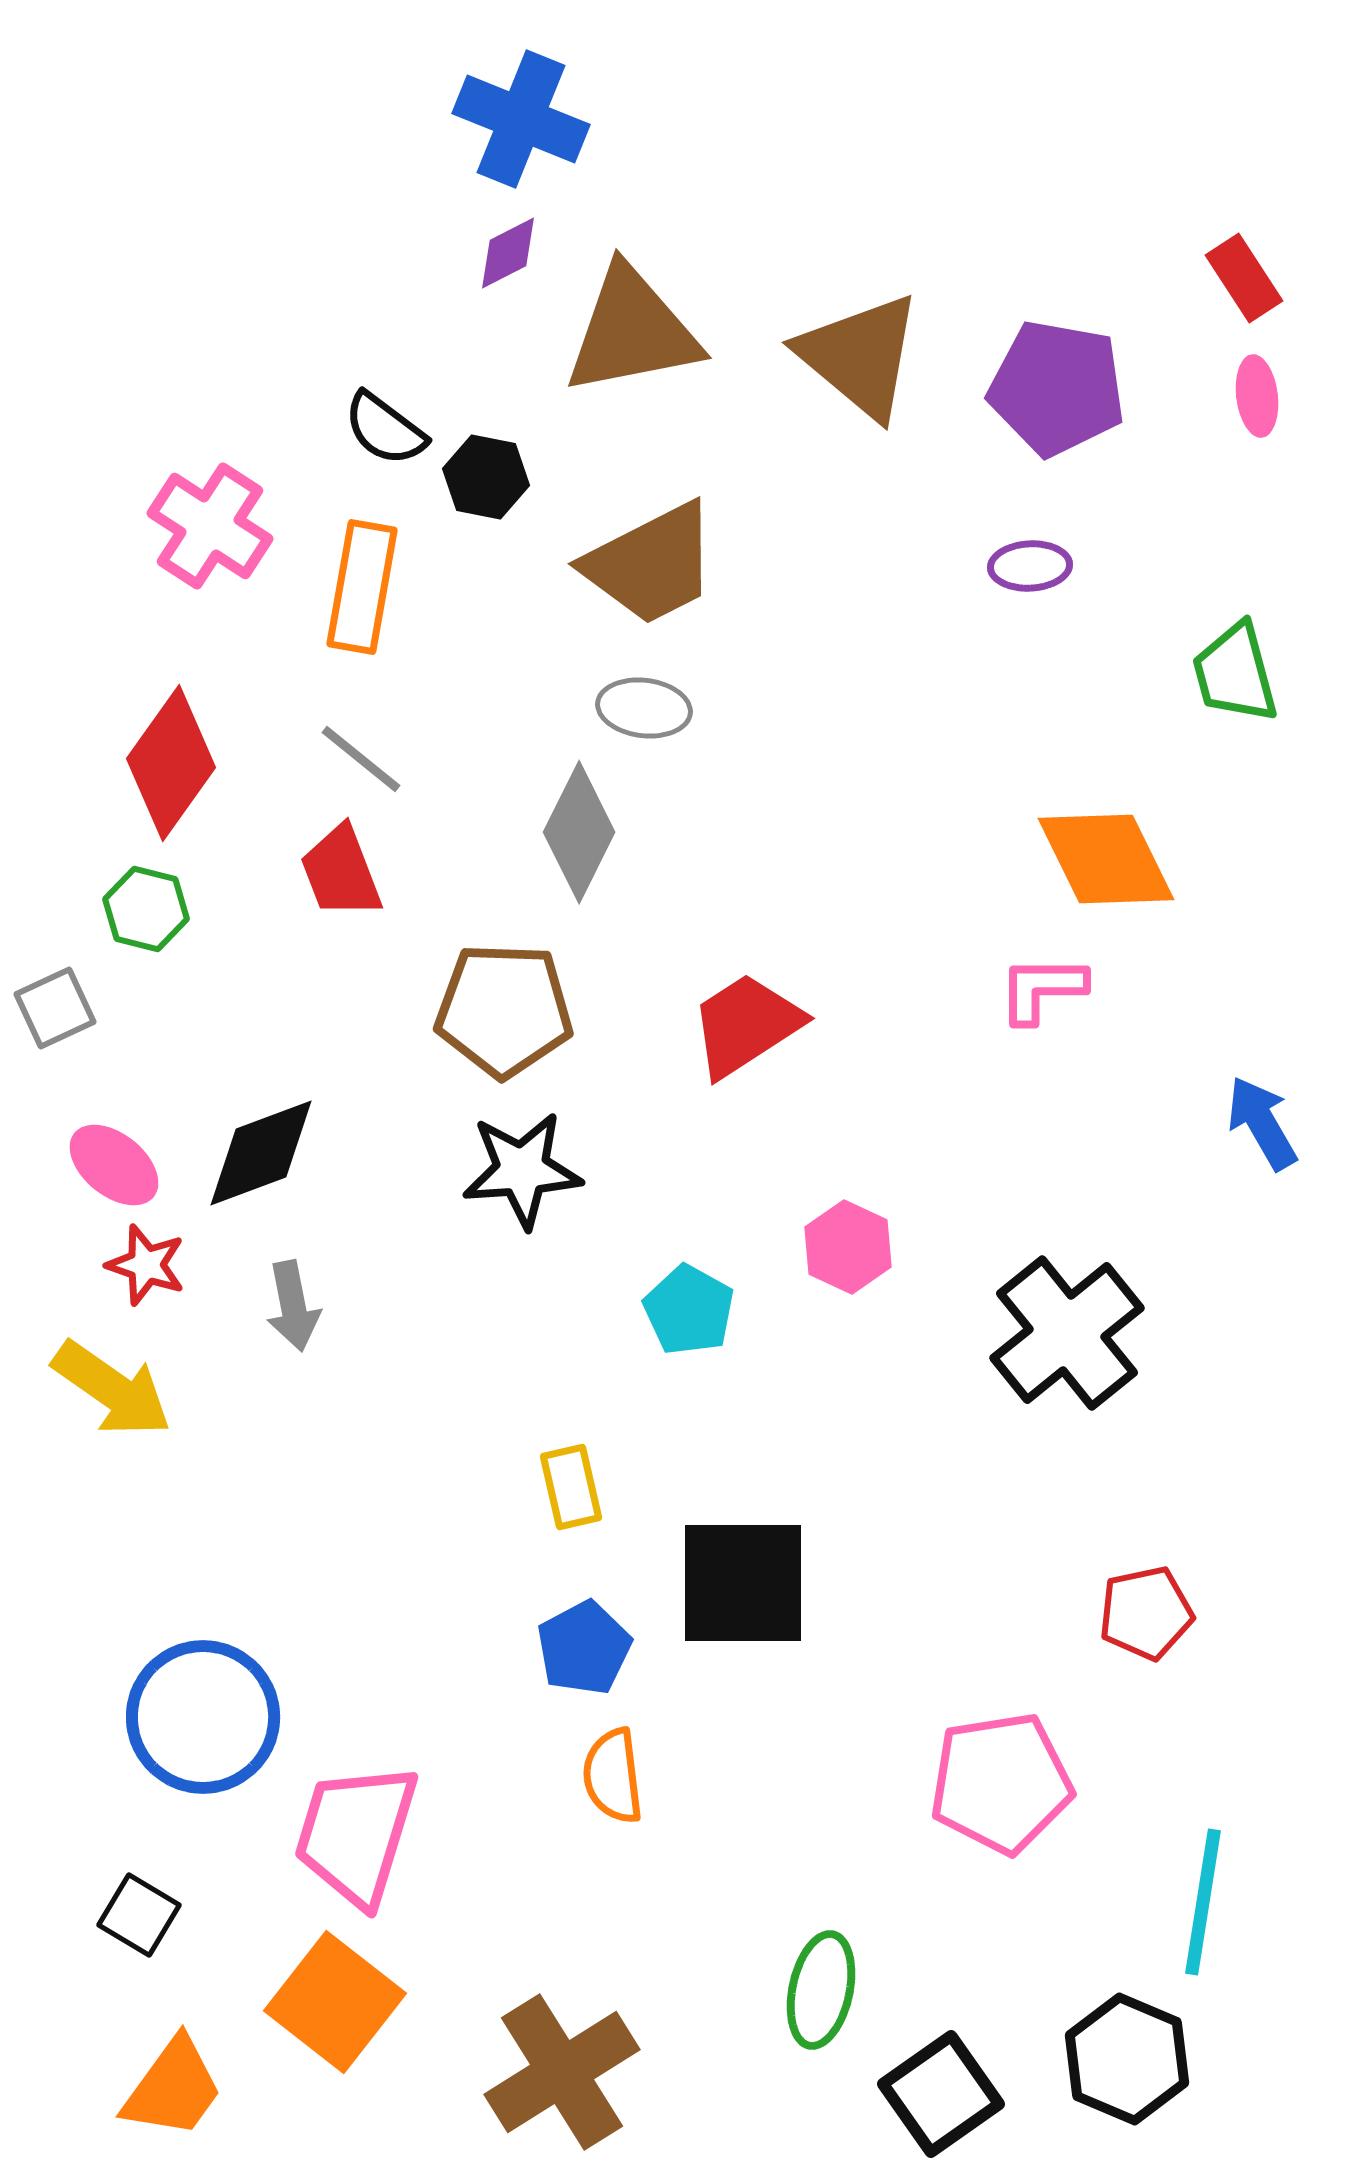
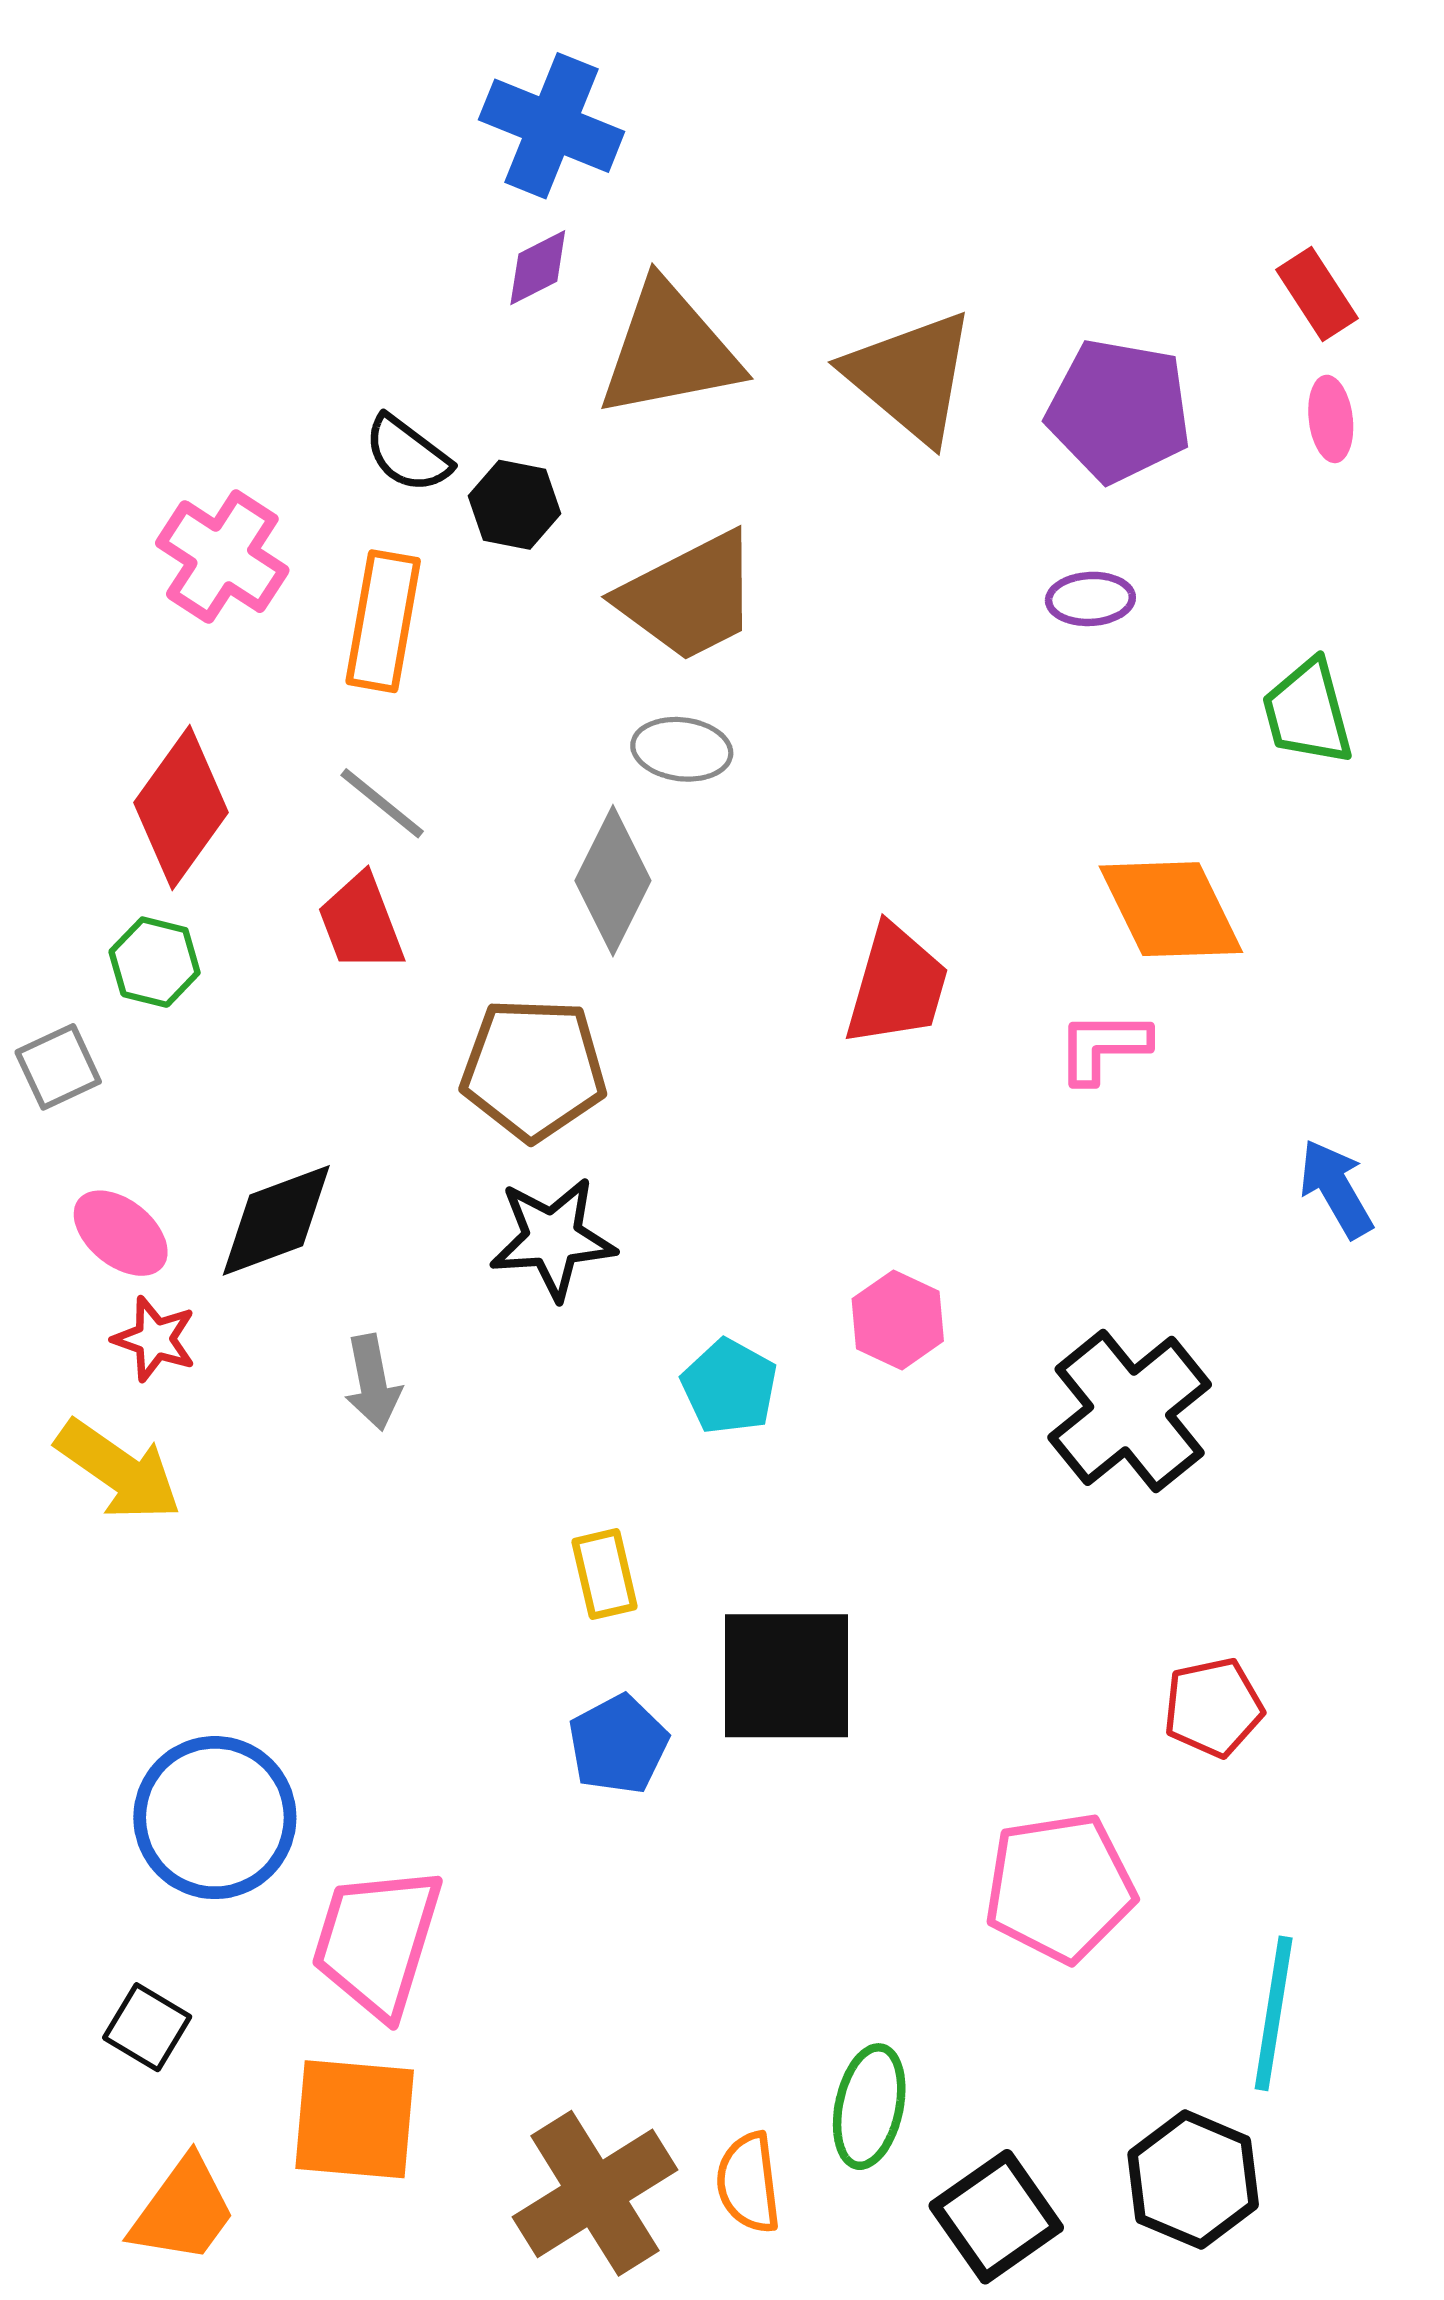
red trapezoid: (746, 1025) -> (897, 985), moved, turned 139
gray arrow: (293, 1306) -> (373, 1382), moved
orange semicircle: (613, 1776) -> (748, 2183), moved
orange square: (335, 2002) -> (355, 2119), turned -33

